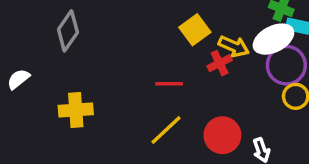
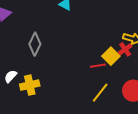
yellow square: (195, 30) -> (111, 56), moved
yellow cross: (76, 110) -> (30, 85), moved

